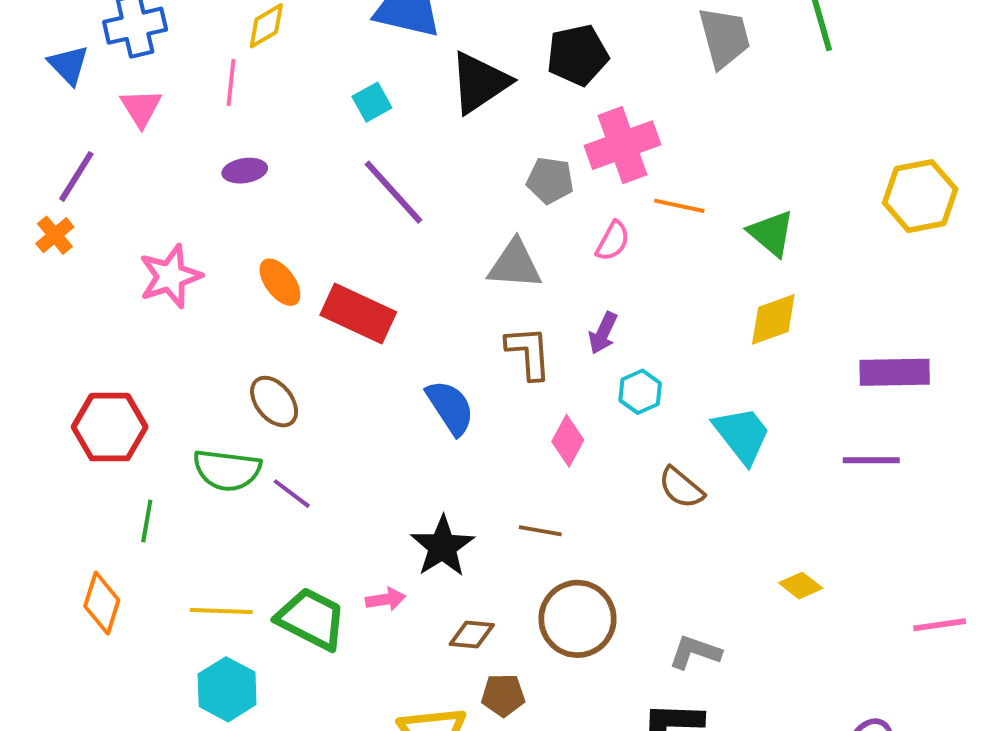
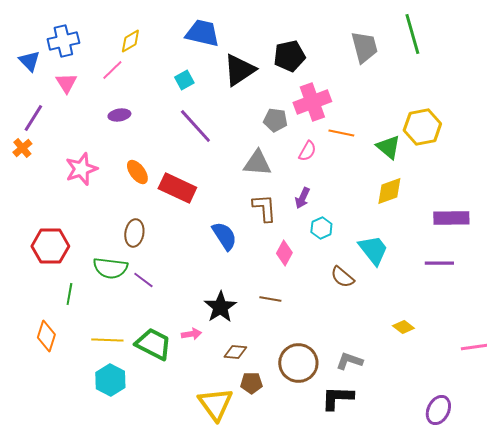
pink line: (231, 82) -> (112, 70), turned 40
yellow hexagon: (920, 196) -> (422, 127), moved
brown ellipse: (274, 402) -> (134, 233), turned 48
brown circle: (577, 619) -> (298, 363), moved

